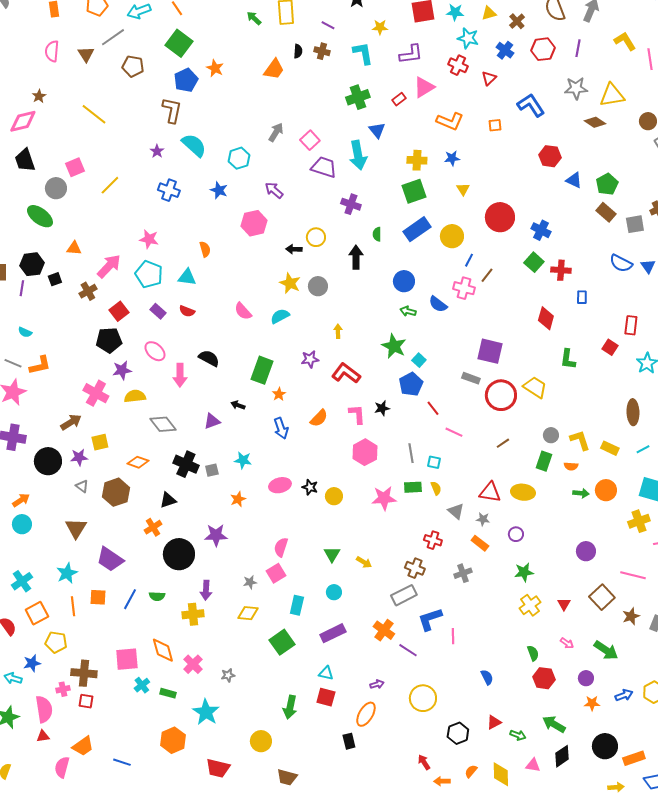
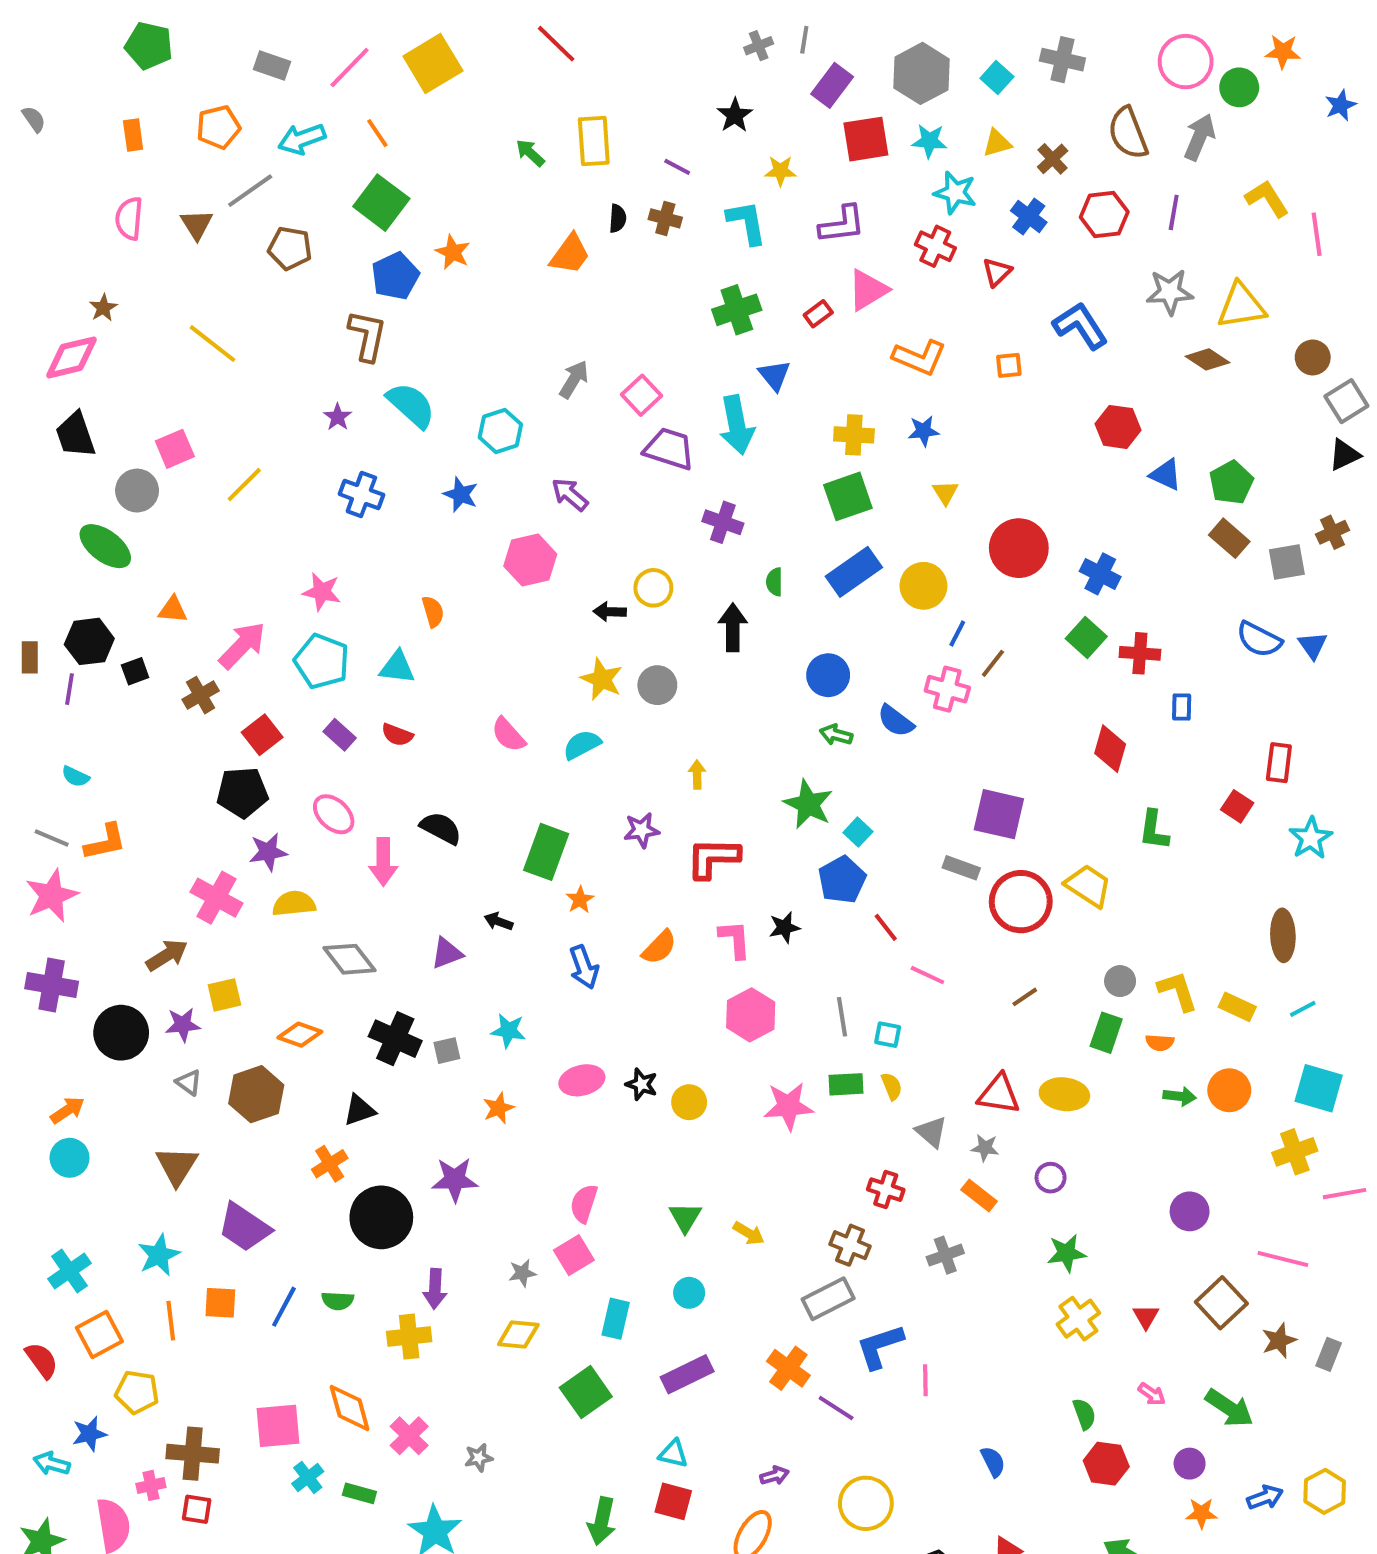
red L-shape: (346, 373) -> (713, 858), turned -36

